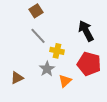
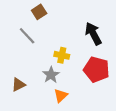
gray line: (38, 36) -> (27, 36), moved
orange triangle: (65, 81) -> (61, 95), moved

